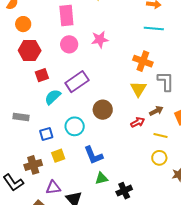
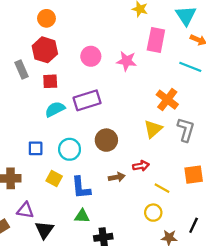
pink rectangle: (66, 15) -> (156, 40), moved
brown arrow: (156, 111) -> (117, 177), moved
gray rectangle: (21, 117) -> (22, 70), moved, turned 42
yellow square: (58, 156) -> (54, 179), moved, turned 32

